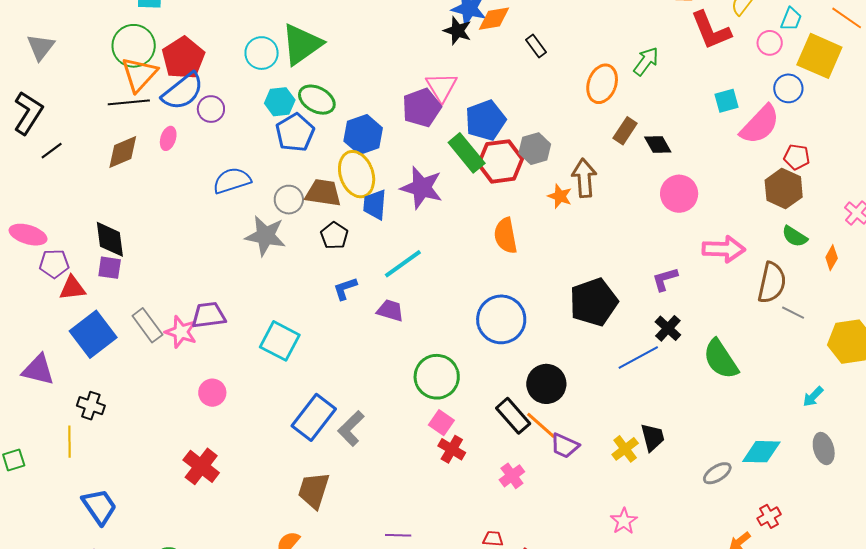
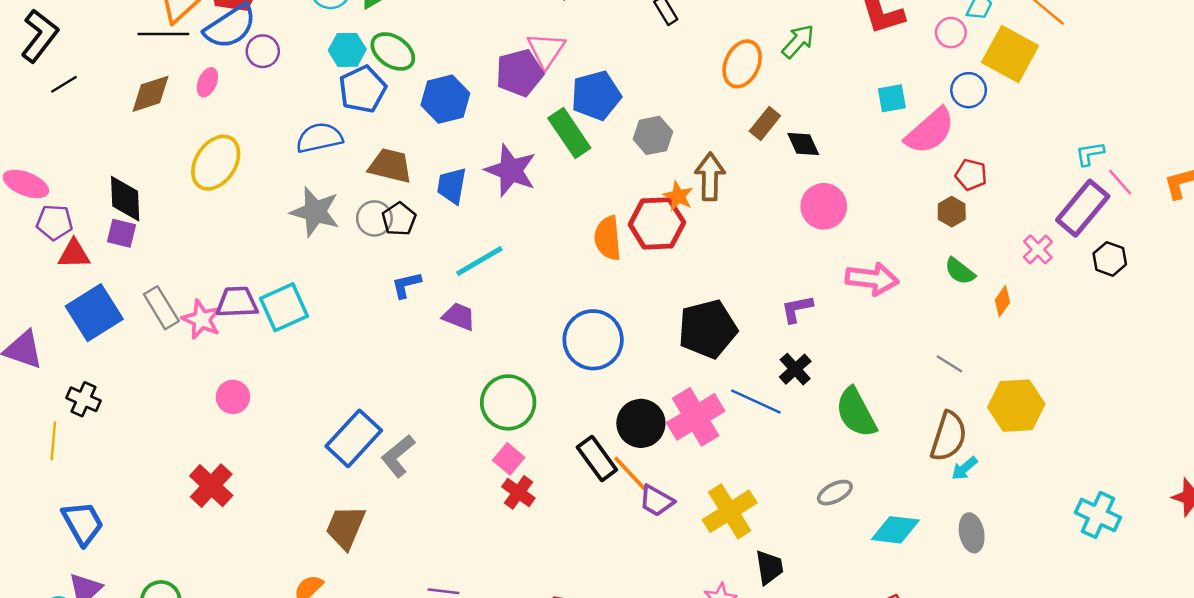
red hexagon: (500, 161) -> (657, 223), moved
yellow ellipse: (357, 174) -> (216, 163), moved, turned 48
blue semicircle: (232, 181) -> (319, 138), moved
brown hexagon: (784, 189) -> (952, 212), size x0.6
gray circle: (289, 200) -> (374, 218), moved
brown semicircle: (772, 283) -> (949, 436), moved
cyan square: (280, 341) -> (284, 307), moved, turned 33
blue line: (638, 358) -> (756, 401), turned 48
black trapezoid: (653, 437) -> (769, 567), moved
yellow cross: (625, 449) -> (730, 511), size x1.6
gray ellipse: (717, 473) -> (835, 493), moved
pink cross: (512, 476) -> (696, 417), moved, size x1.8

